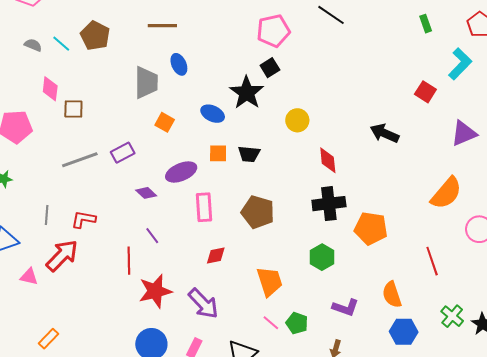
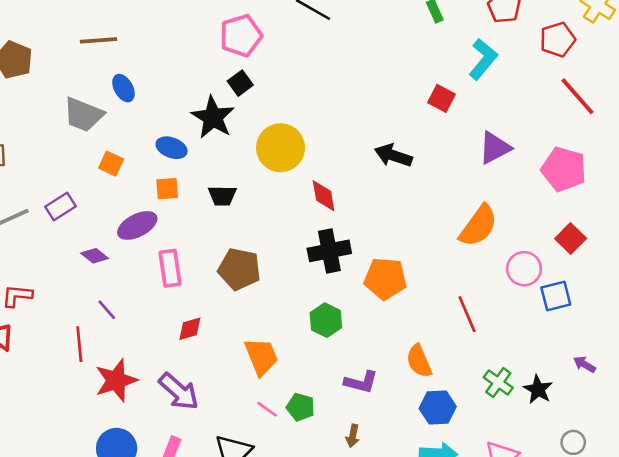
gray trapezoid: (146, 82) -> (83, 115), turned 116
yellow circle: (297, 120) -> (281, 148), size x1.6
orange square: (218, 153) -> (167, 189), moved

